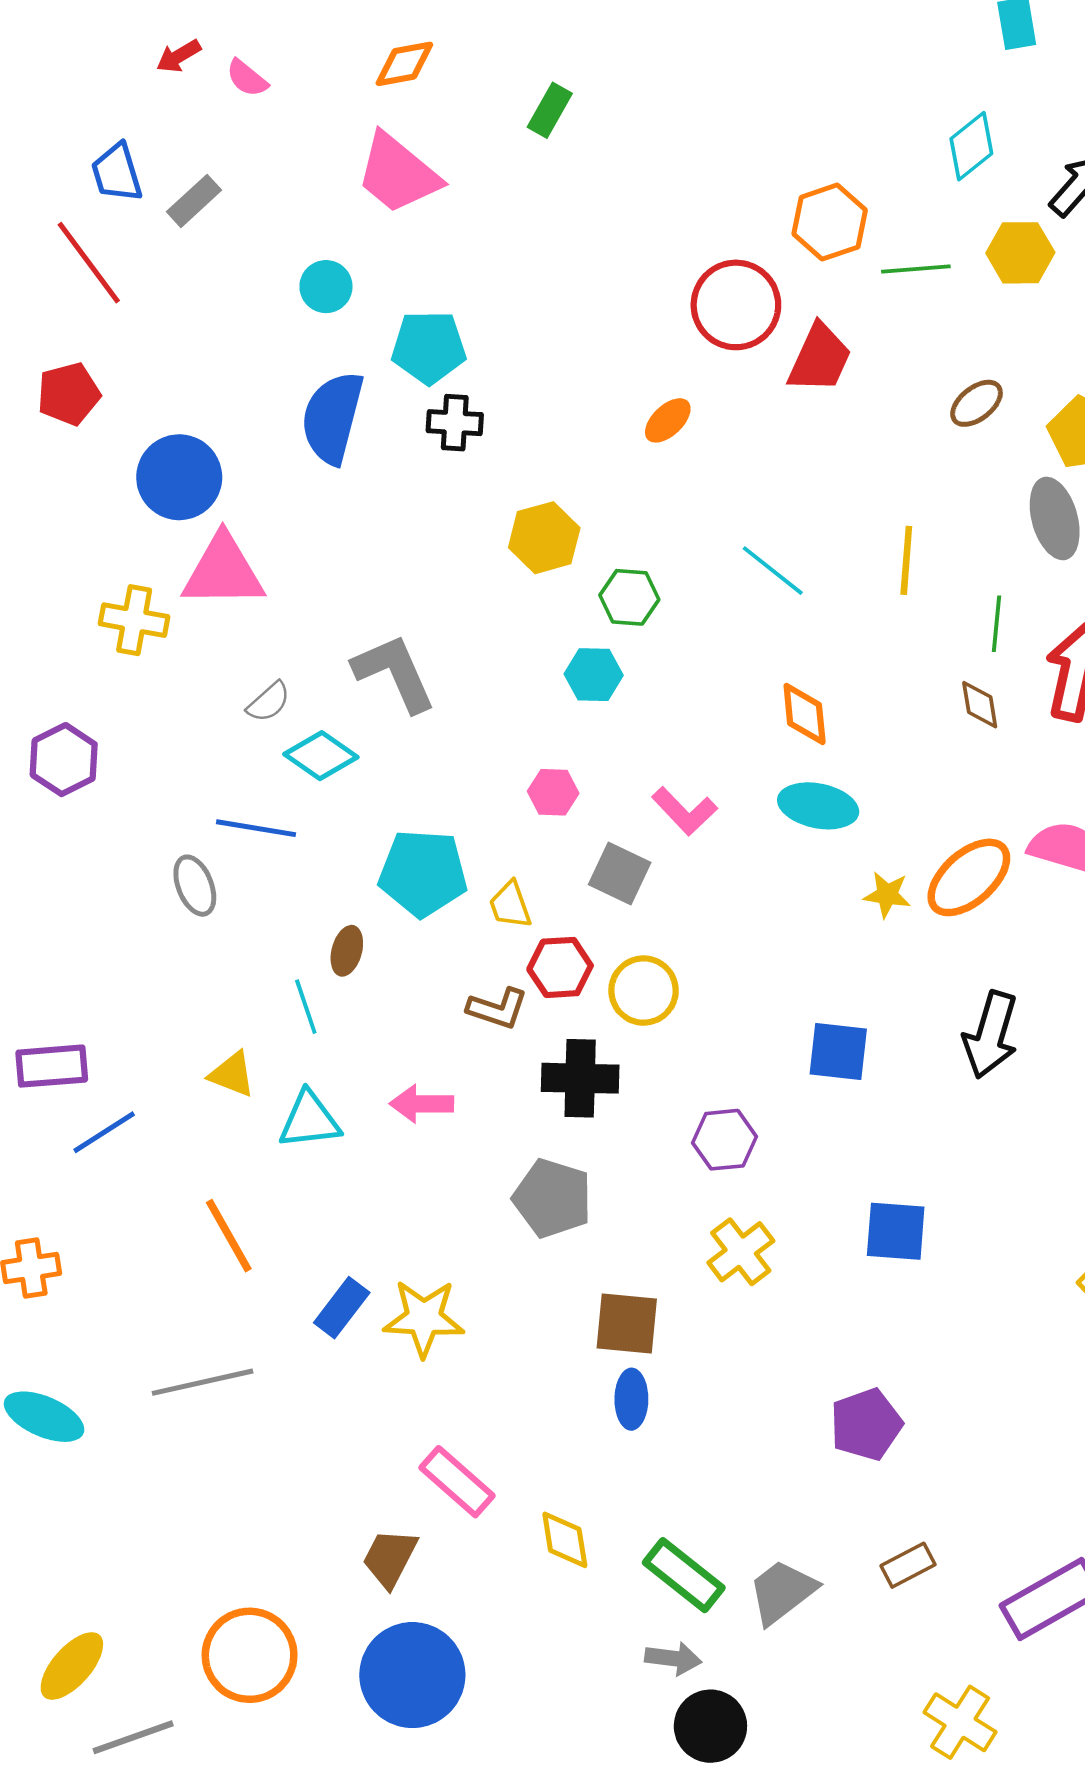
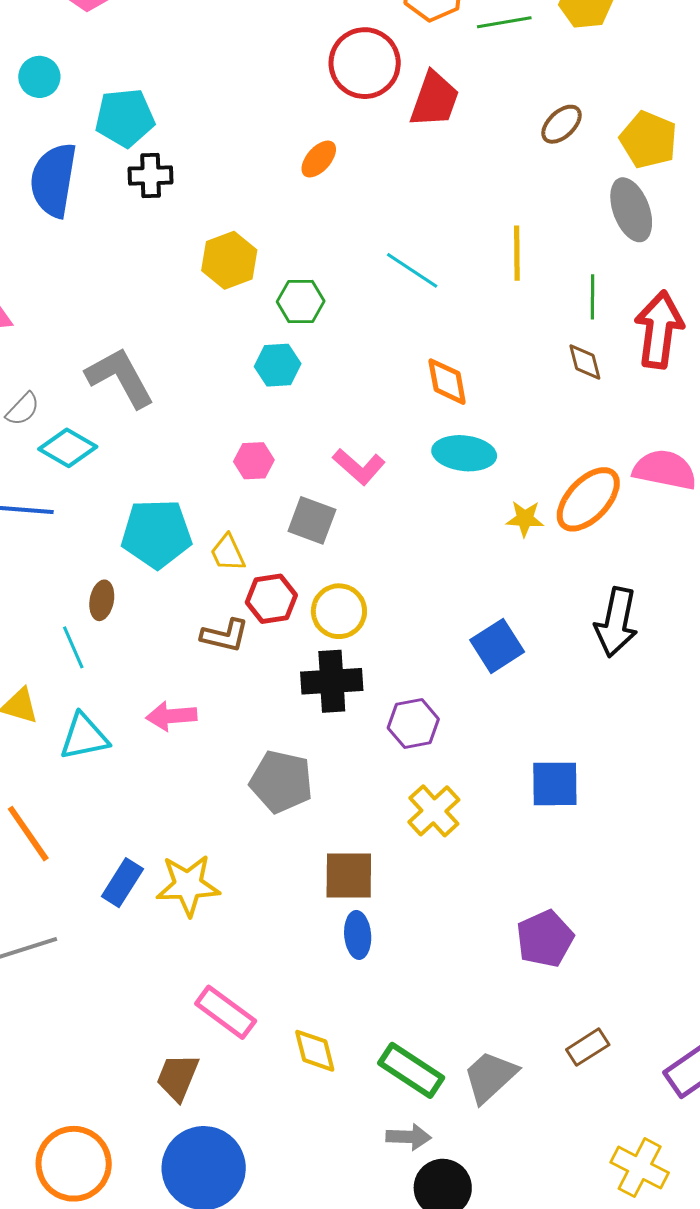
blue square: (838, 1052) -> (497, 646), turned -34
black cross: (580, 1078) -> (332, 681), moved

